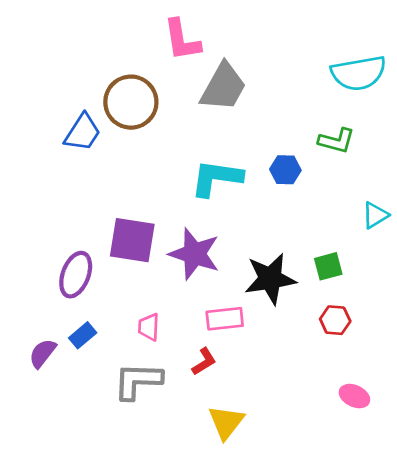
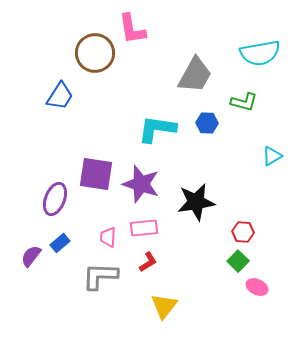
gray trapezoid: (223, 87) -> (195, 75), moved
brown circle: (131, 102) -> (95, 53), moved
green square: (328, 266) -> (238, 261), moved, turned -30
pink rectangle: (225, 319) -> (144, 228), moved

